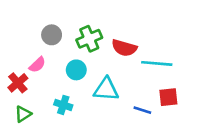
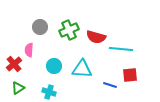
pink semicircle: (37, 65) -> (29, 50), turned 136
cyan circle: (76, 70) -> (54, 66), moved
cyan cross: (63, 105) -> (49, 92), moved

